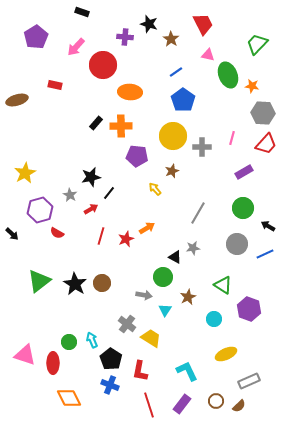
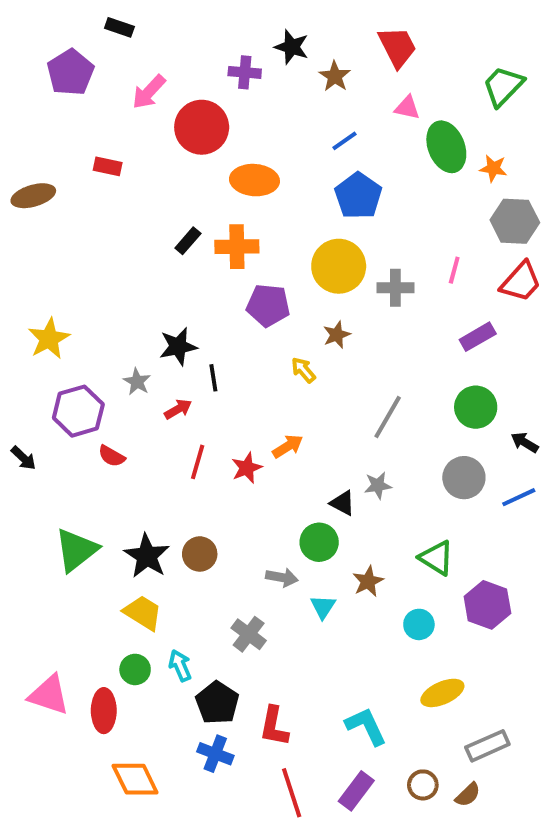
black rectangle: (82, 12) -> (119, 27), moved
black line: (109, 193) -> (213, 378), turned -48
yellow trapezoid: (151, 338) -> (143, 613), moved

